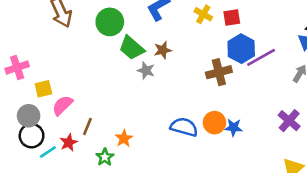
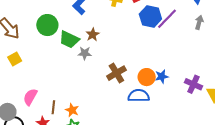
brown cross: (219, 72) -> (116, 73), moved
yellow square: (43, 89) -> (15, 59), moved
purple cross: (289, 121) -> (193, 84), moved
blue semicircle: (184, 127) -> (139, 96), moved
orange star: (124, 138) -> (72, 110), moved

